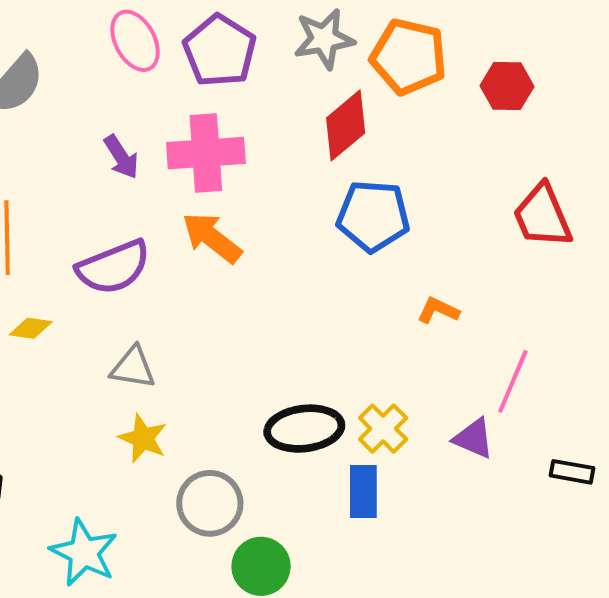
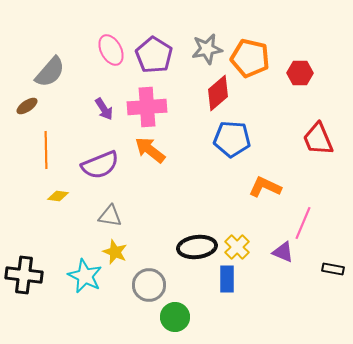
orange L-shape: (438, 310) -> (265, 187), size x1.5
cyan star: (84, 553) -> (85, 276), moved

